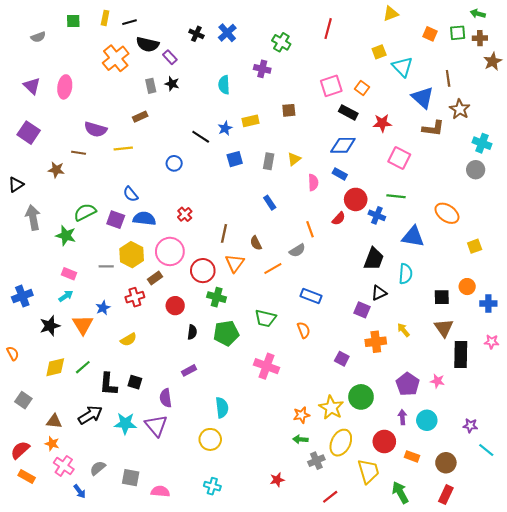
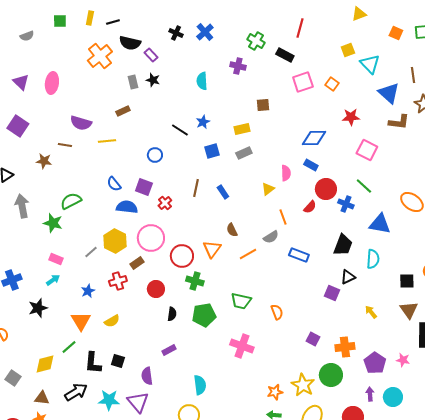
black rectangle: (348, 112) -> (285, 55), moved
yellow rectangle: (251, 121) -> (242, 129), moved
yellow triangle: (294, 159) -> (268, 189), moved
gray rectangle: (269, 161) -> (244, 153), turned 56
green line: (396, 196) -> (364, 186), turned 36
blue rectangle: (270, 203) -> (223, 192), moved
purple square: (116, 220) -> (144, 187), moved
brown line: (224, 233) -> (196, 188), moved
gray line: (106, 266) -> (91, 252), turned -40
blue rectangle: (311, 296) -> (299, 255), moved
orange triangle: (83, 325) -> (81, 321), moved
orange cross: (376, 342) -> (345, 347), moved
yellow diamond: (55, 367) -> (45, 364), moved

